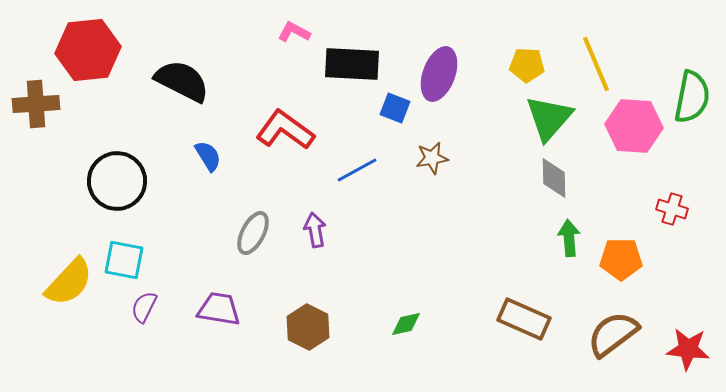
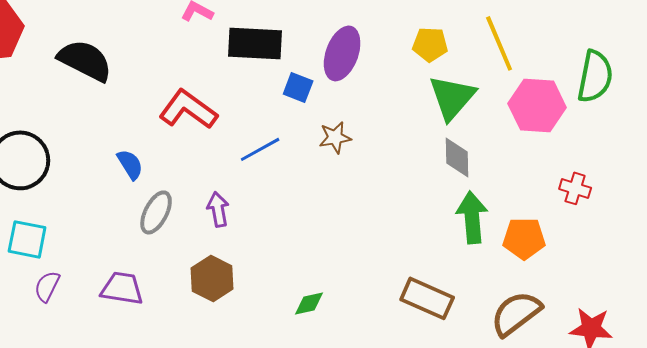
blue semicircle: (208, 156) -> (130, 164), moved
green arrow: (569, 238) -> (472, 217), size x1.4
brown hexagon: (308, 327) -> (212, 278), moved

